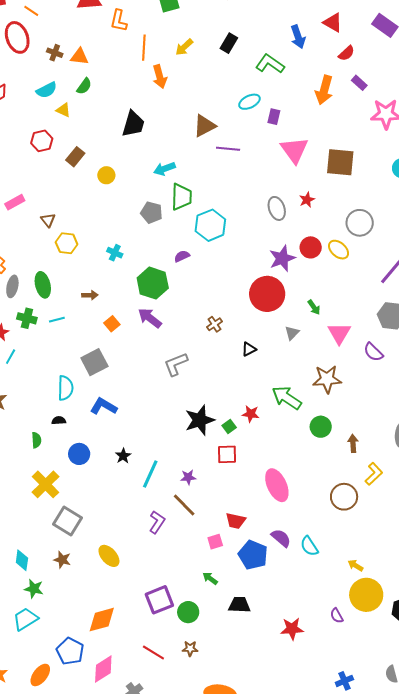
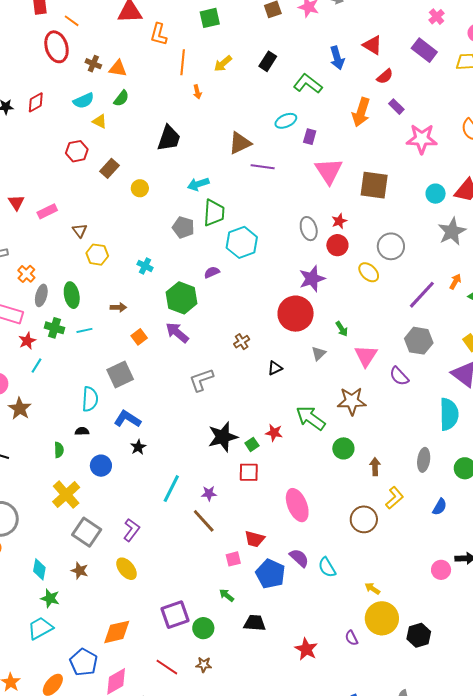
orange arrow: (160, 77) -> (197, 92), size x0.6
red circle: (311, 247) -> (337, 245), moved
black star: (123, 456) -> (138, 447), moved
purple L-shape: (157, 522) -> (131, 530), moved
red star: (292, 629) -> (306, 649), turned 30

